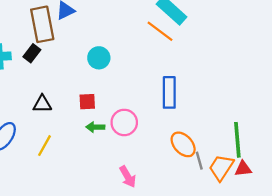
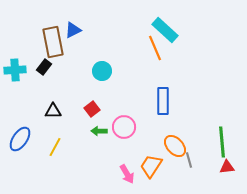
orange line: (160, 31) -> (155, 48), turned 30
red square: (87, 102) -> (92, 109), turned -35
orange trapezoid: (221, 167) -> (151, 166), moved

